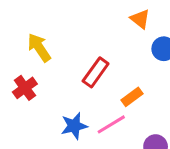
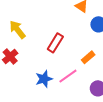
orange rectangle: (132, 97) -> (88, 57), moved

